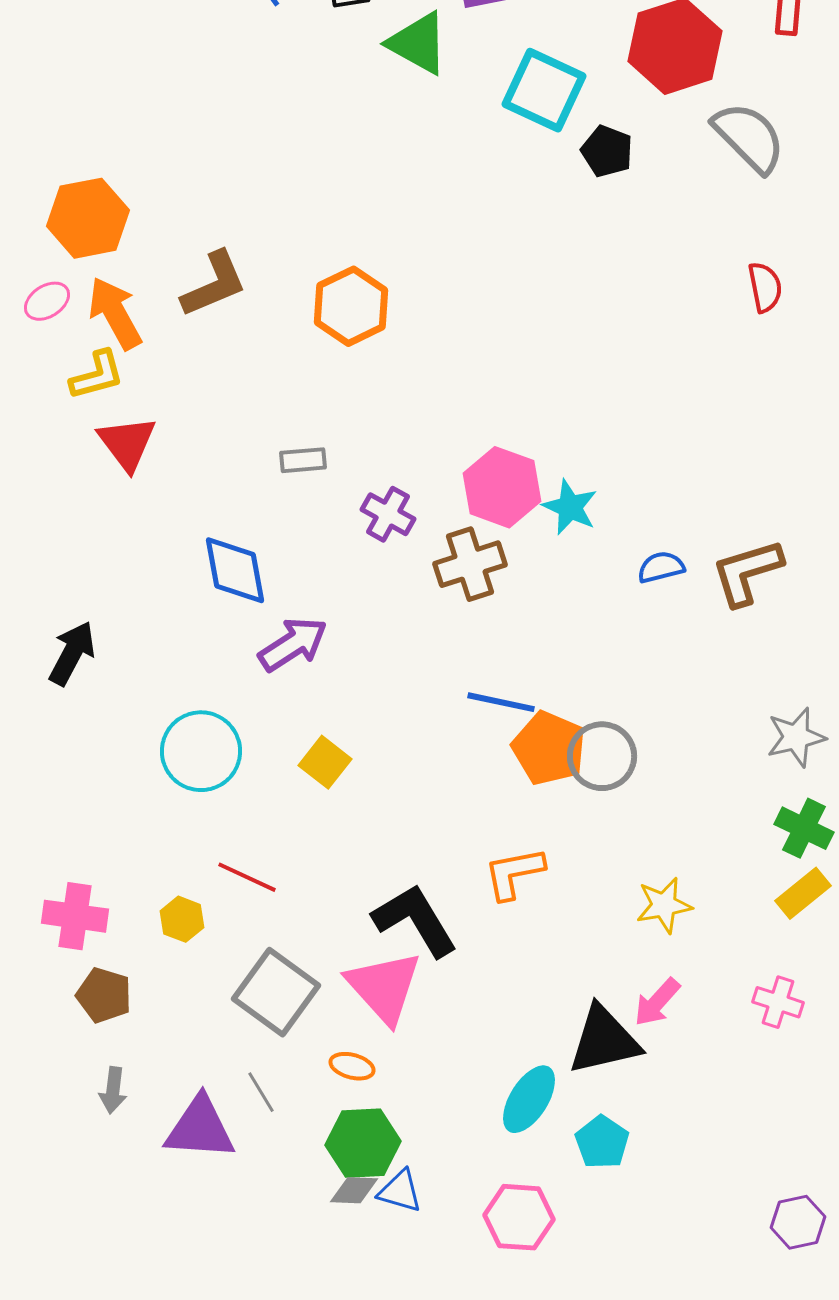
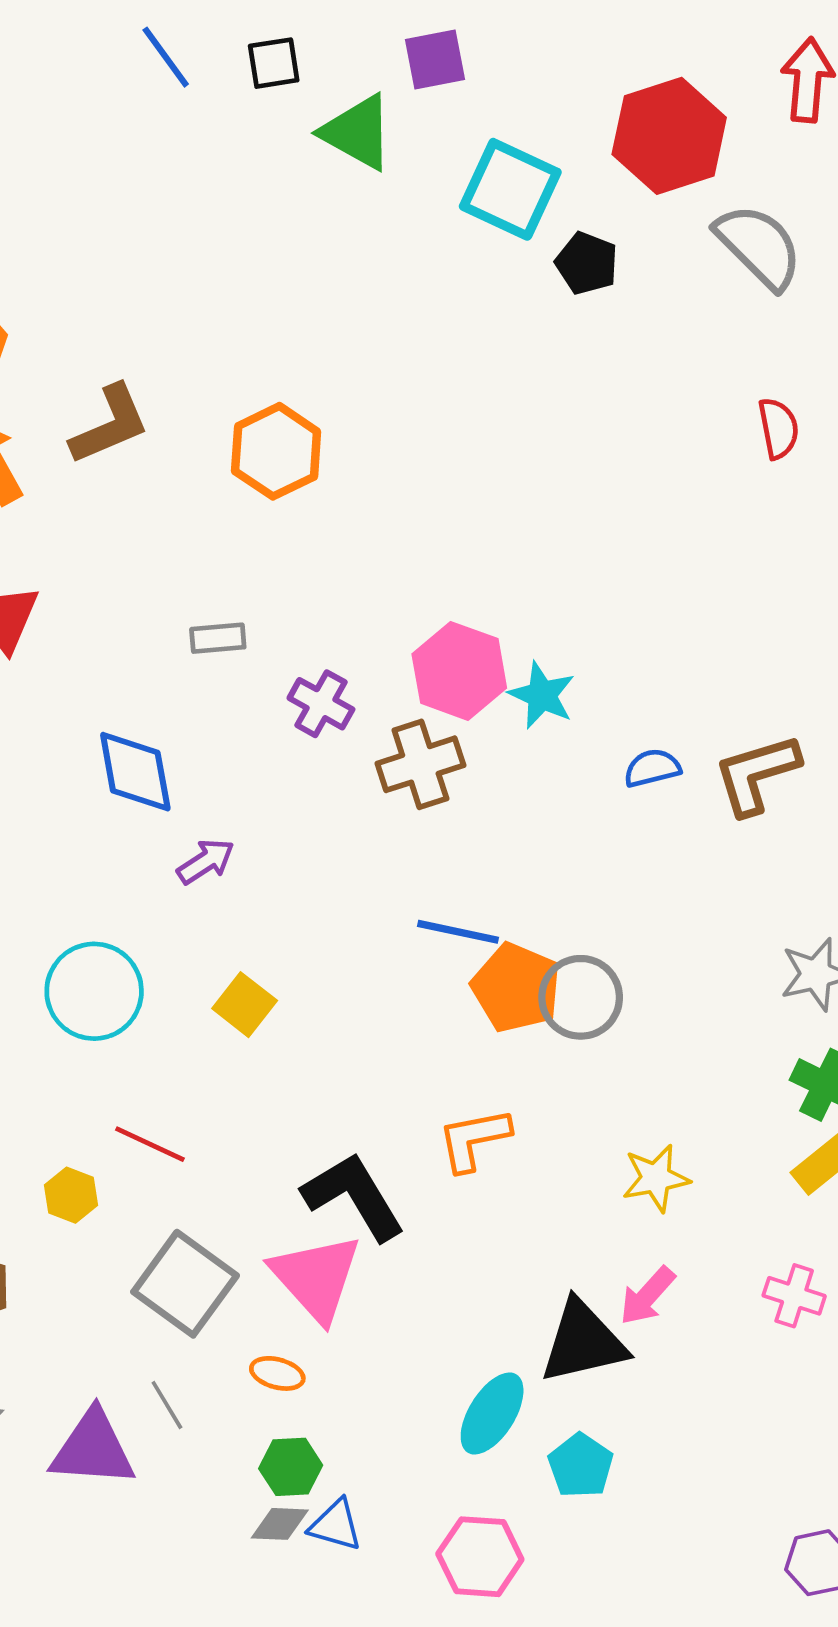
purple arrow: (293, 644) -> (206, 861), size x0.7
green hexagon: (363, 1143) -> (291, 1467), size x0.7

